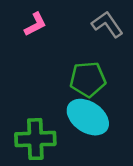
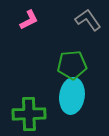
cyan ellipse: (88, 117) -> (72, 96), turned 64

